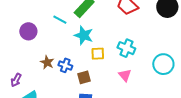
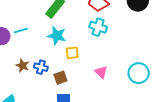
cyan line: (60, 20) -> (21, 30), moved, turned -40
cyan cross: (126, 48) -> (98, 27), moved
cyan circle: (163, 64) -> (139, 73), moved

